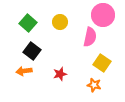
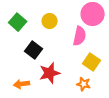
black square: (32, 51) -> (34, 50), moved
orange arrow: (24, 71) -> (22, 84), moved
red star: (60, 74) -> (50, 73), size x1.5

